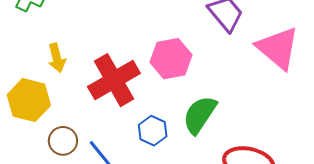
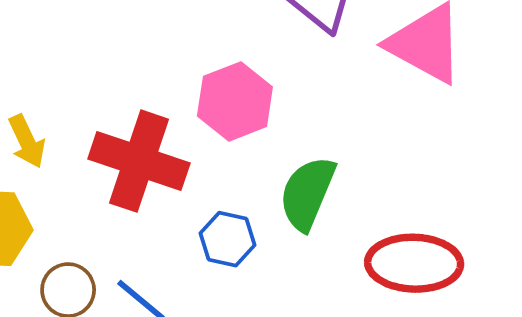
red cross: (114, 80) -> (139, 161), turned -30

